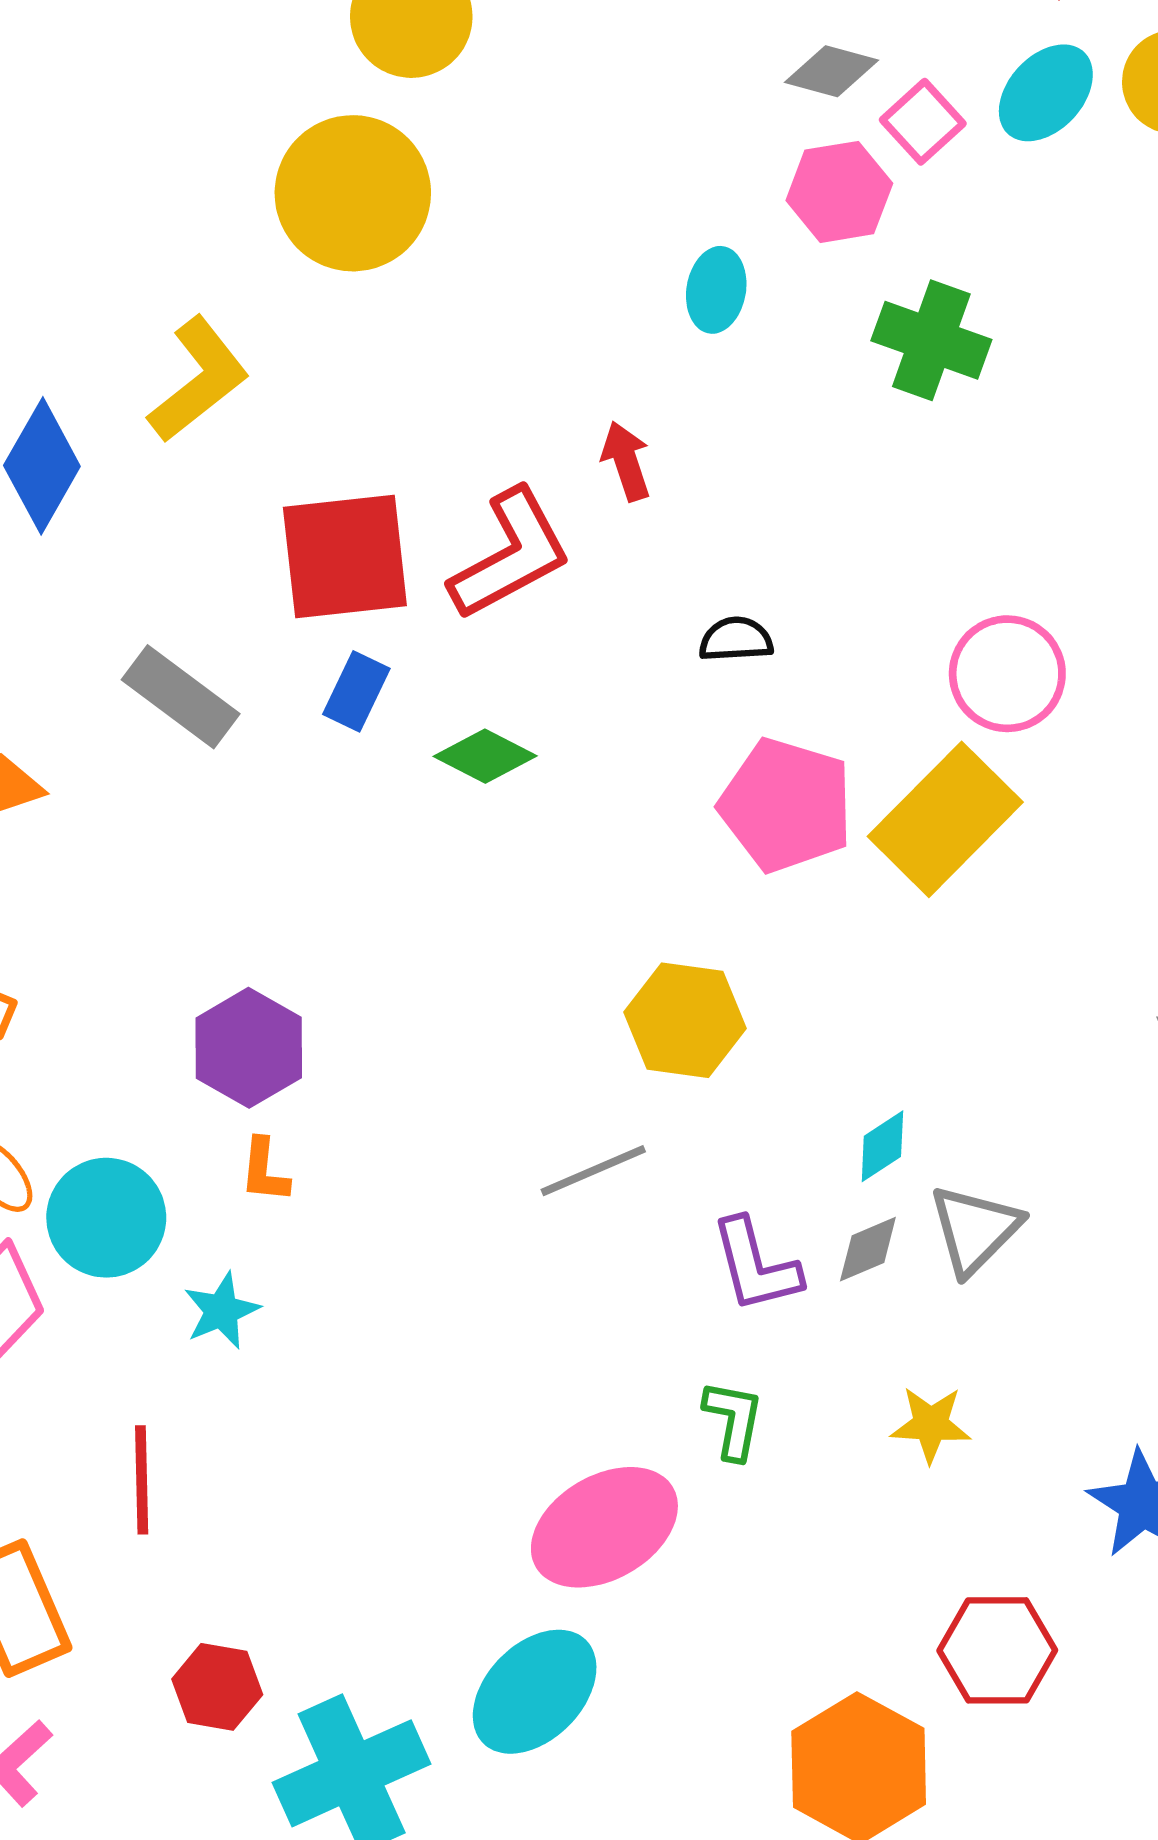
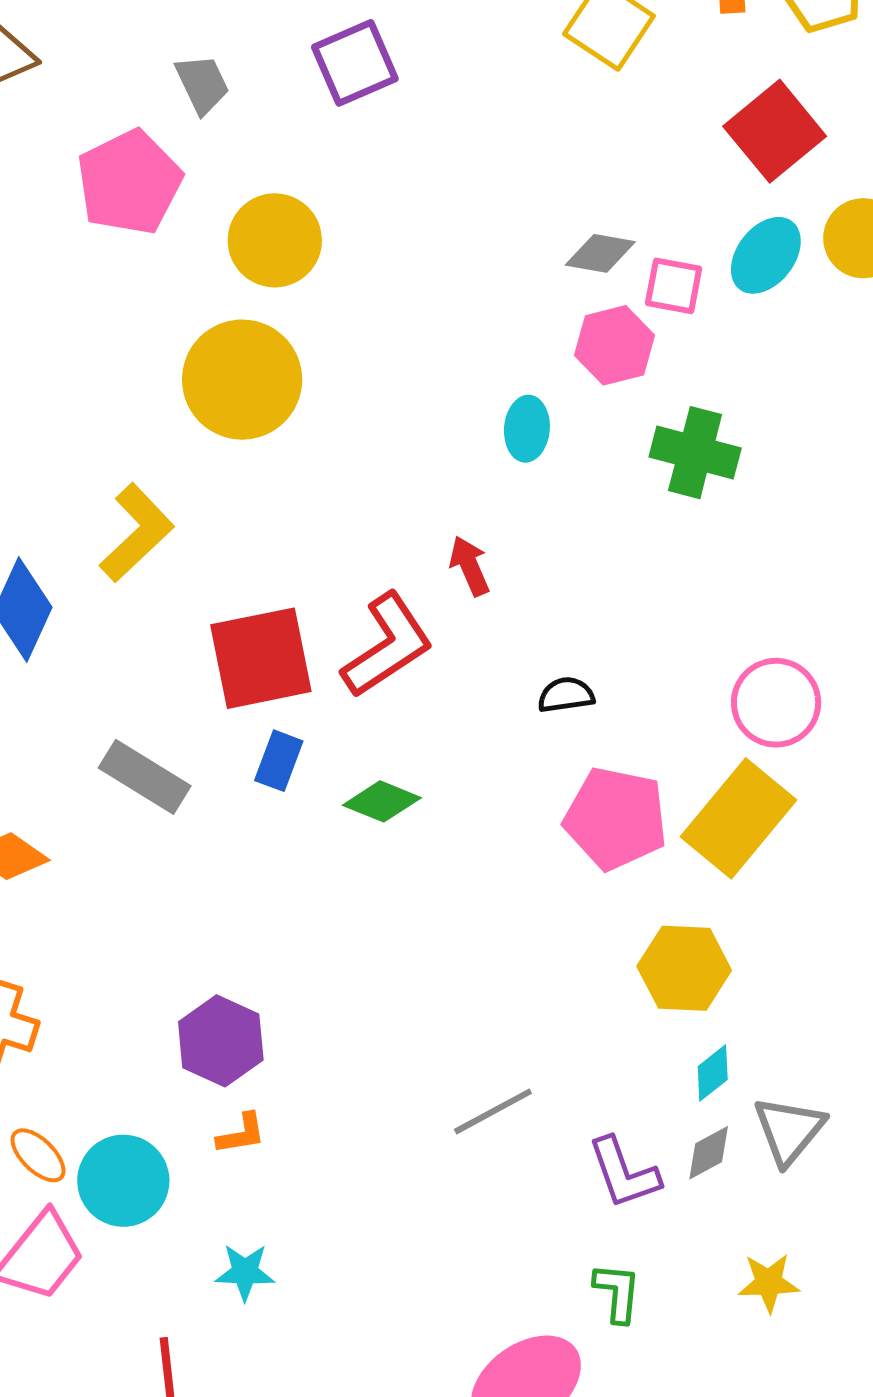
pink square: (923, 122) -> (674, 286), turned -32
yellow hexagon: (685, 1020) -> (684, 968), moved
orange L-shape: (264, 1171) -> (241, 1134), turned -100
cyan star: (222, 1311) -> (245, 1272), moved, turned 30

